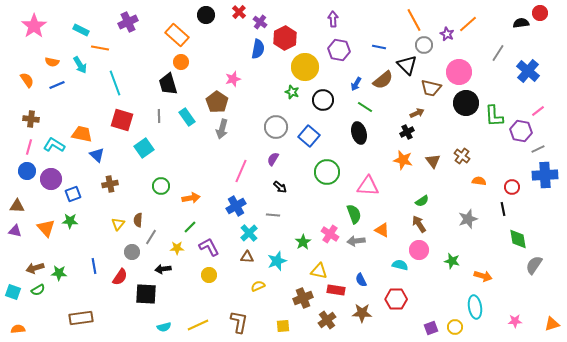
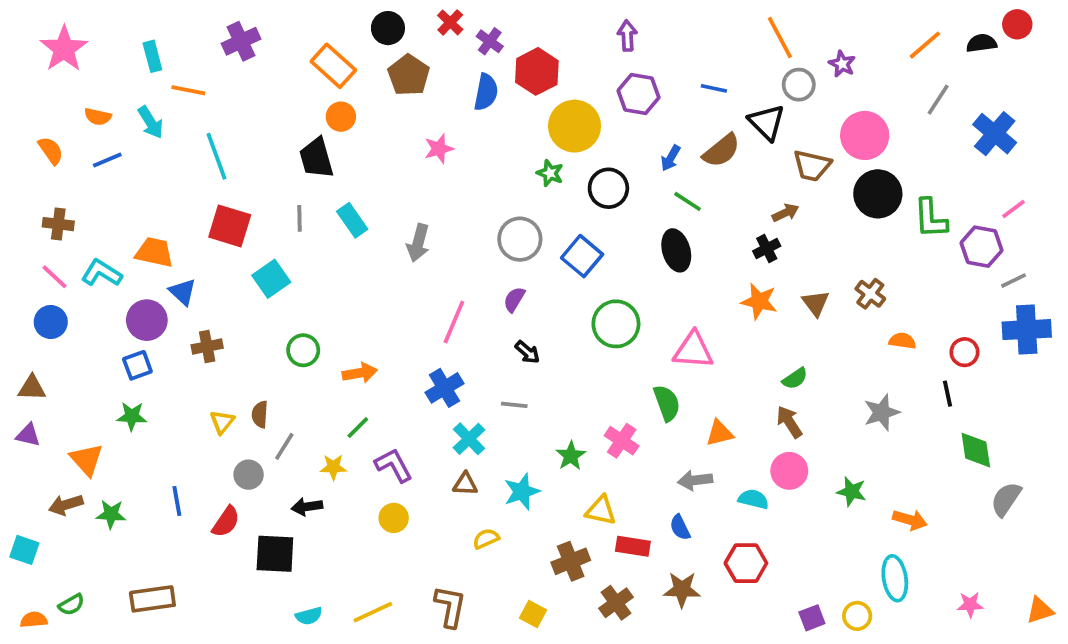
orange line: (468, 24) -> (925, 45), moved
cyan rectangle: (81, 30) -> (152, 56), turned 49
brown pentagon: (217, 102) -> (409, 75), moved
pink line: (29, 147) -> (54, 277), turned -63
purple circle: (51, 179) -> (147, 320), moved
orange triangle: (46, 228) -> (87, 460), moved
orange triangle: (382, 230) -> (720, 433), turned -42
gray arrow: (356, 241) -> (695, 480), moved
green semicircle: (38, 290) -> (71, 605), moved
yellow square: (283, 326) -> (533, 614), turned 32

